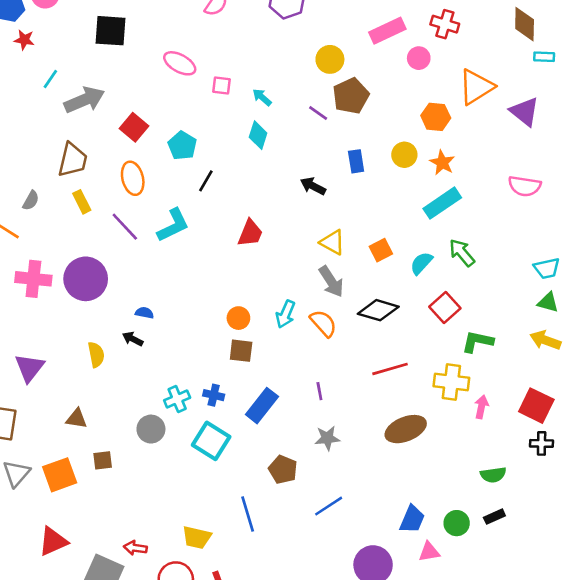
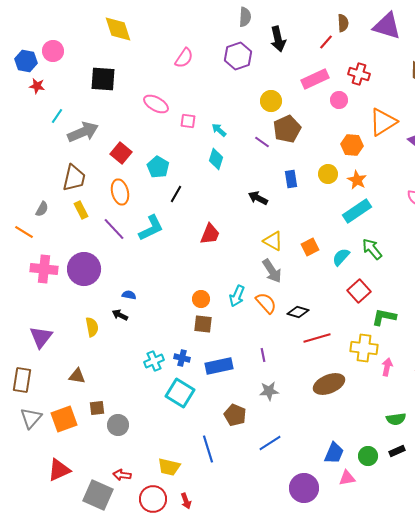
black diamond: (378, 310) -> (298, 312), moved, size x0.7
blue rectangle: (262, 406) -> (219, 366), turned 40
gray circle: (151, 429) -> (118, 425), moved

